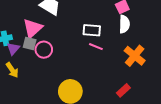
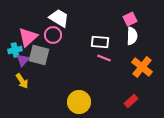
pink triangle: (33, 28) -> (28, 37), moved
gray square: (30, 44) -> (39, 55), size x1.5
pink circle: (44, 50) -> (53, 35), moved

